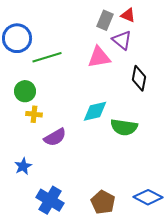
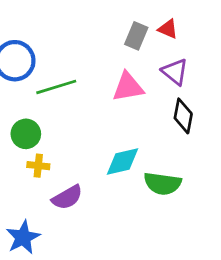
purple triangle: (122, 40) -> (175, 72), moved
blue star: (23, 166) -> (23, 237), size x1.4

